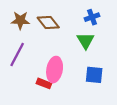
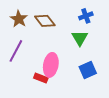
brown star: (20, 20) -> (19, 19), turned 30
blue square: (94, 75) -> (88, 70), turned -30

